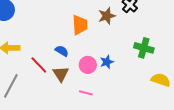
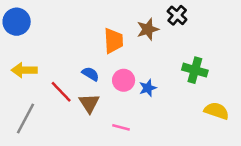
pink circle: (88, 65) -> (124, 80), moved

